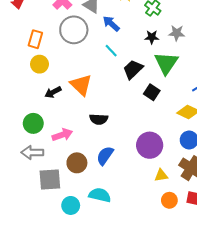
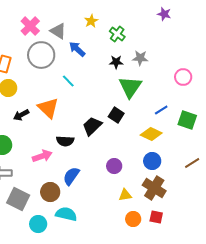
cyan line: (111, 51) -> (68, 81), moved
black trapezoid: (133, 69) -> (92, 126), moved
pink arrow: (62, 135) -> (42, 156), moved
purple circle: (150, 145) -> (114, 166), size x0.6
brown circle: (77, 163) -> (50, 192), moved
gray square: (50, 179) -> (18, 199), turned 30

